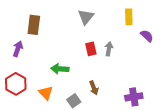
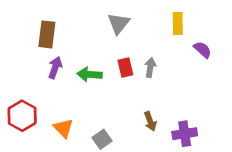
purple arrow: (18, 49) -> (55, 68), moved
green arrow: (60, 69) -> (90, 74), moved
brown arrow: (94, 88) -> (150, 121), moved

